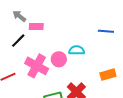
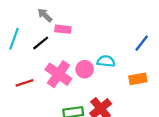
blue line: (106, 31) -> (142, 43), turned -63
orange rectangle: (108, 75) -> (138, 79), moved

